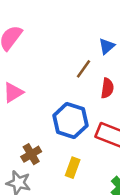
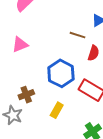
brown line: (83, 69) -> (77, 35), turned 63

